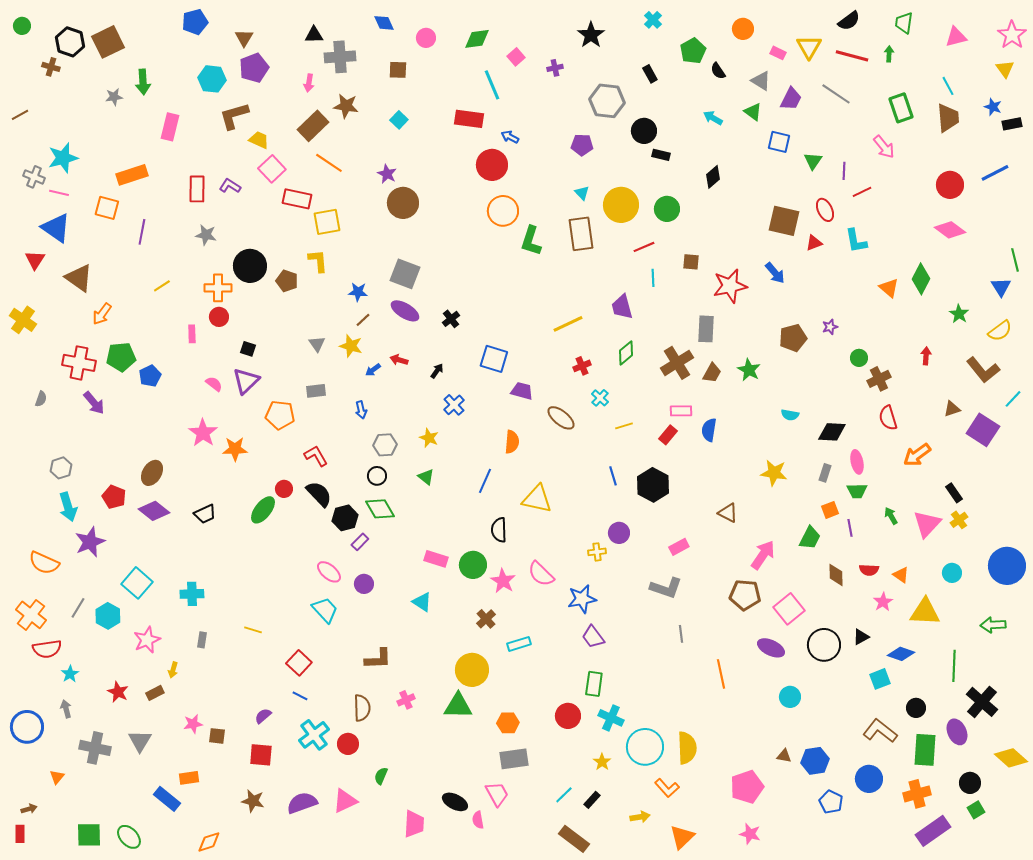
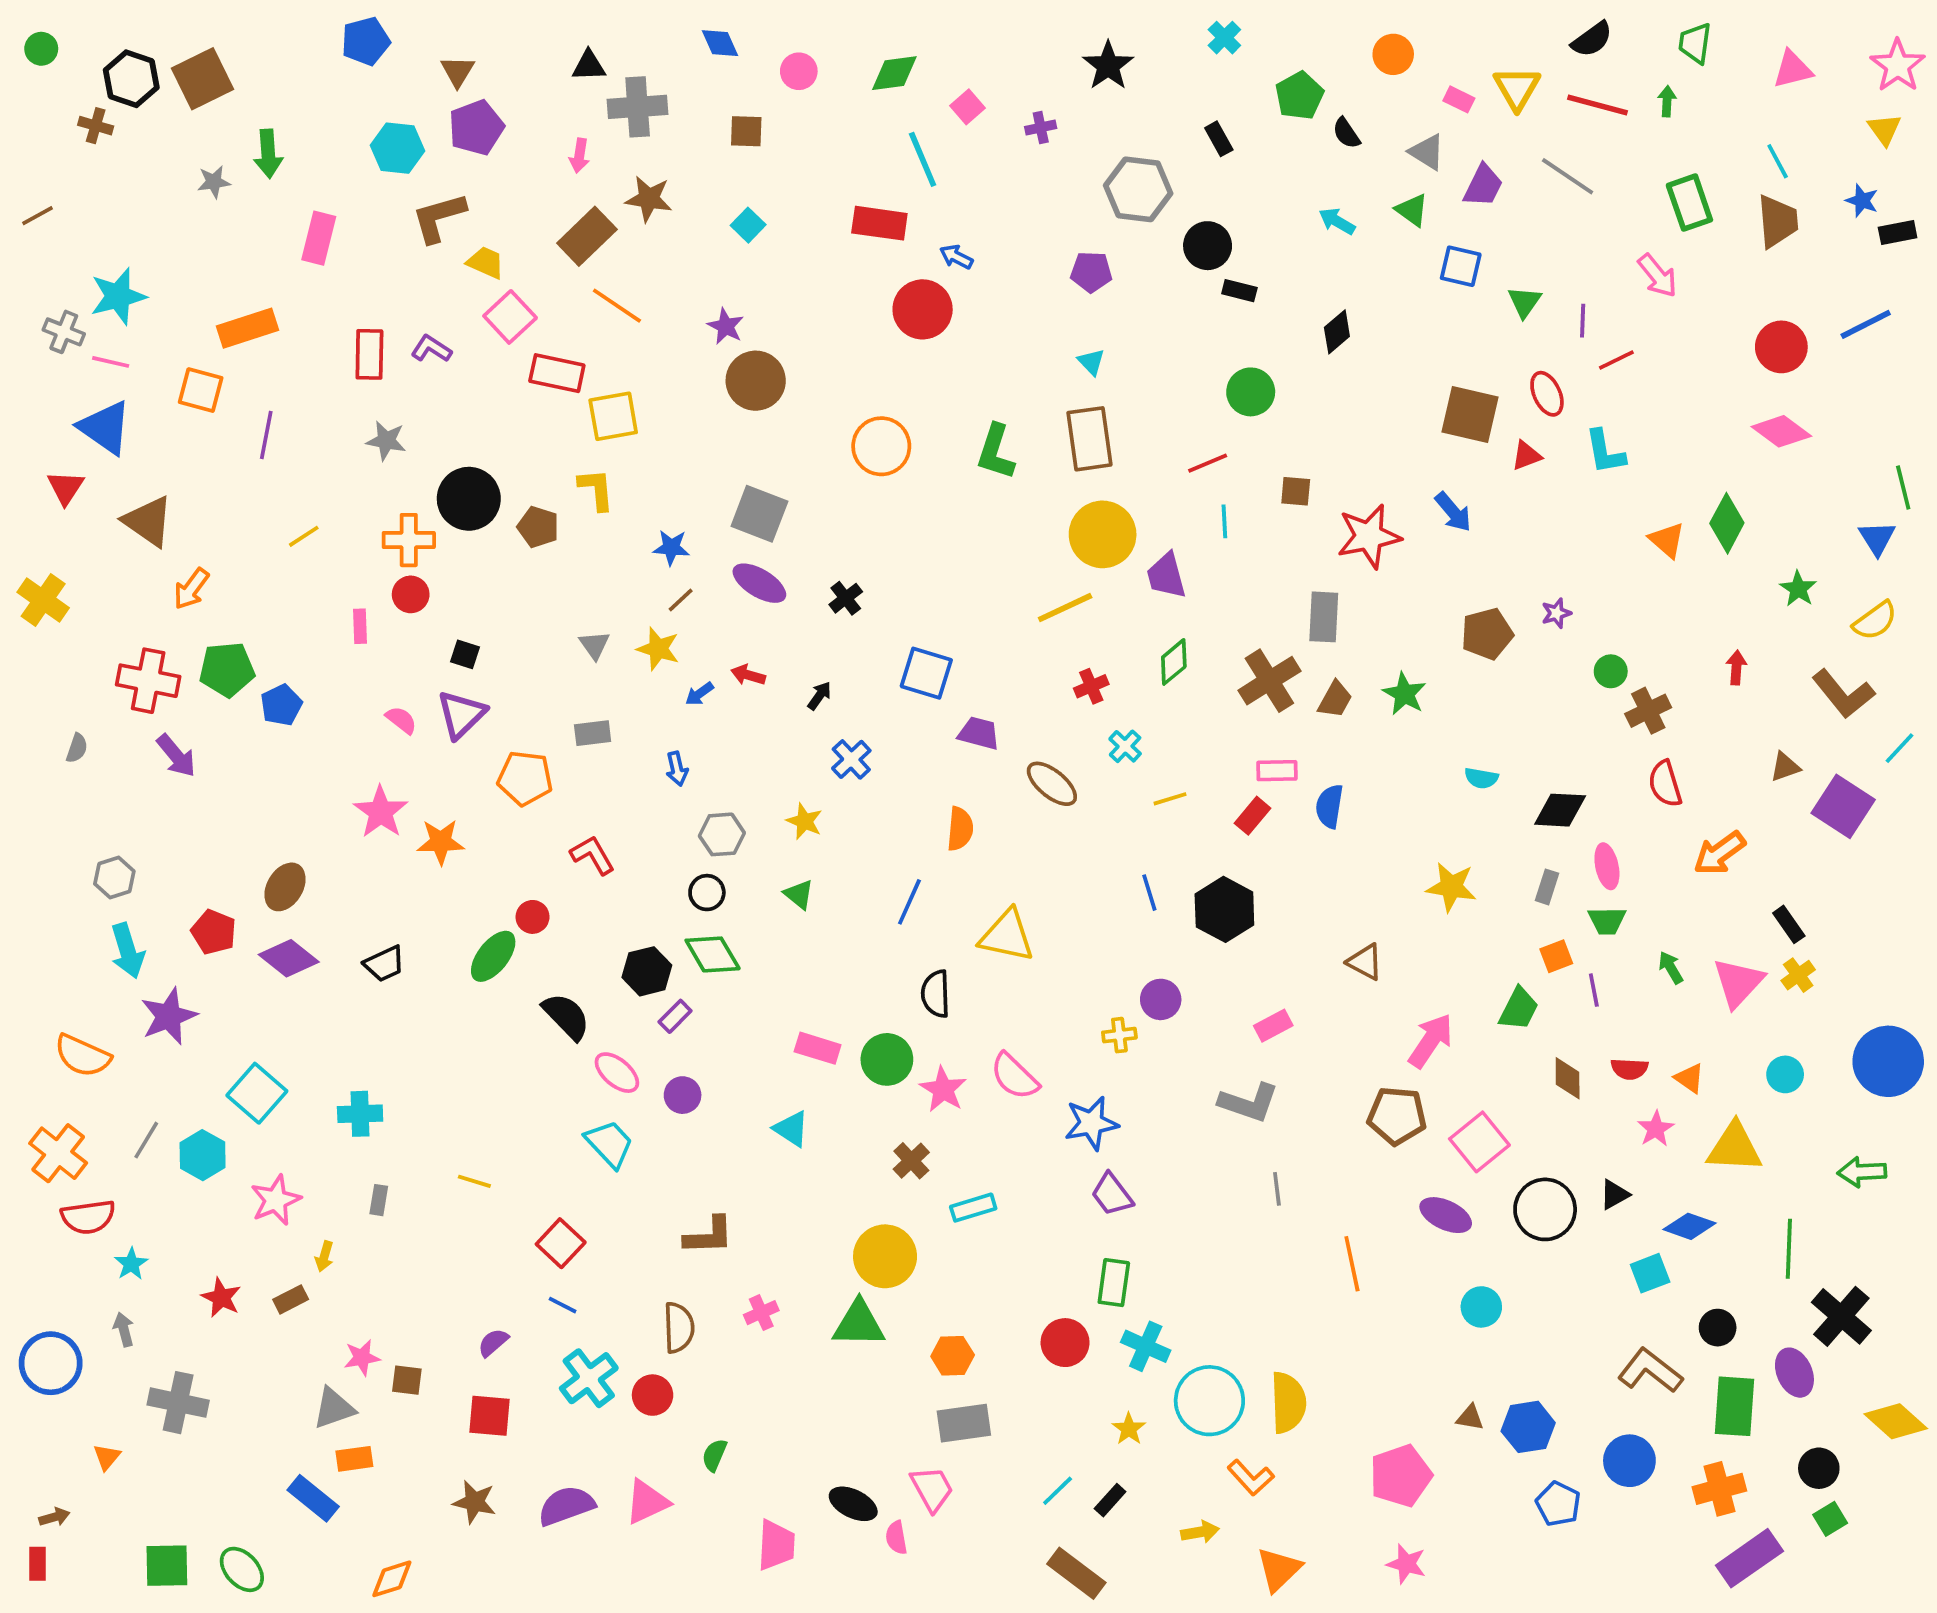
yellow circle: (621, 205) -> (1103, 534), moved
orange circle: (503, 211) -> (881, 446), moved
black semicircle: (319, 494) -> (566, 1016), moved
gray triangle: (140, 741) -> (334, 1408), moved, turned 40

